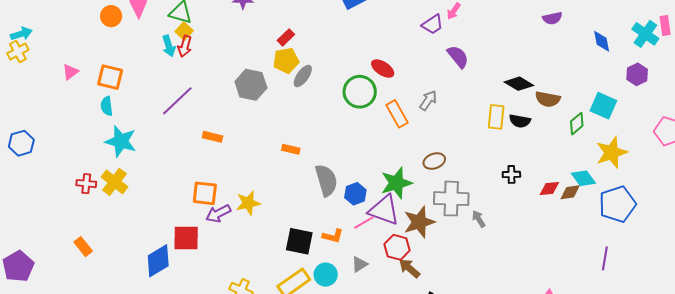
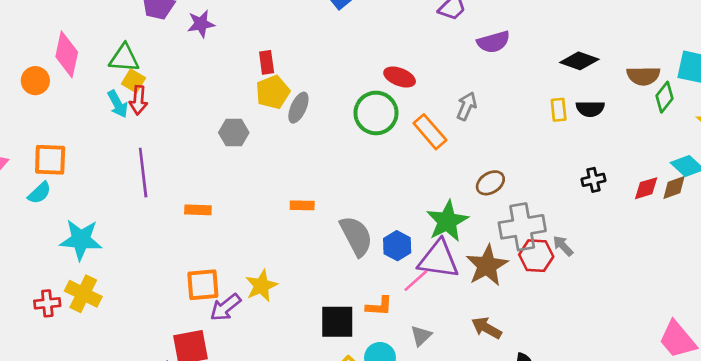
red rectangle: (286, 37) -> (267, 62), turned -42
purple semicircle: (458, 57) -> (493, 42), turned 125
gray hexagon: (251, 85) -> (234, 133), size x0.7
brown semicircle: (548, 99) -> (643, 76), moved
purple line: (177, 101) -> (143, 173), turned -42
cyan semicircle: (107, 106) -> (39, 193), moved, turned -114
yellow rectangle: (496, 117) -> (559, 110), size x0.7
red hexagon: (397, 247) -> (536, 256), moved

